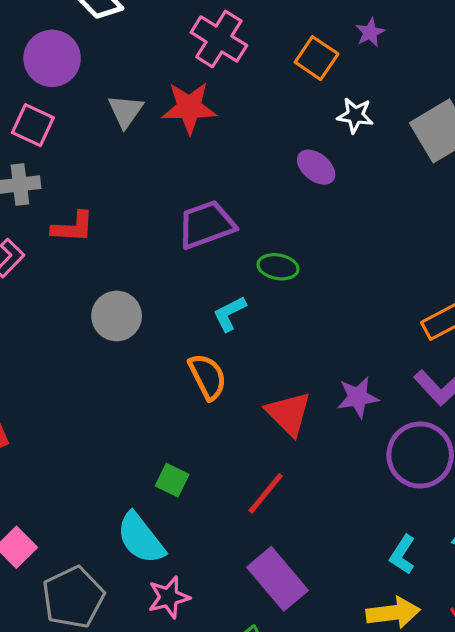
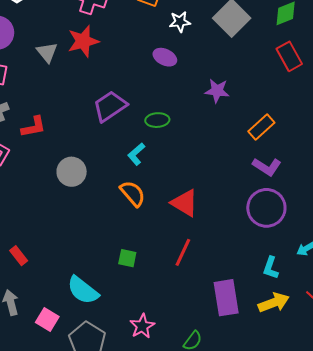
purple star: (358, 397) -> (217, 91), moved, turned 30
cyan semicircle: (141, 538) -> (83, 290), moved
purple rectangle: (277, 579) -> (226, 298), moved, turned 45

